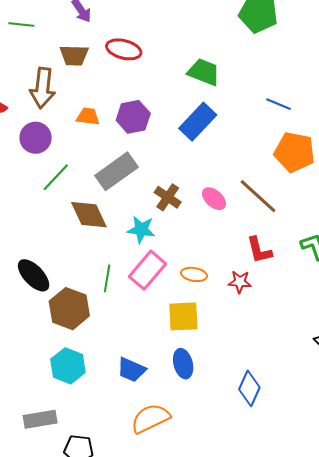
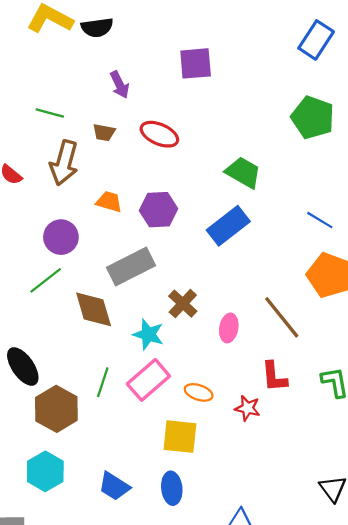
green line: (21, 24) -> (50, 113), moved
brown trapezoid: (74, 55) -> (104, 132), size x0.7
purple circle: (36, 138) -> (61, 237), moved
green line: (56, 177) -> (46, 280), moved
pink ellipse: (214, 199) -> (229, 328), moved, turned 50

